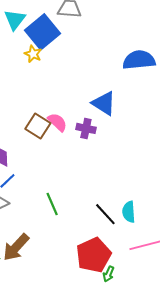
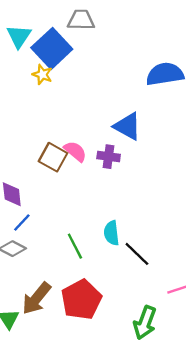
cyan semicircle: (129, 212) -> (111, 233), moved
red pentagon: (94, 255) -> (81, 300), moved
green arrow: (109, 274) -> (145, 323), size x1.8

